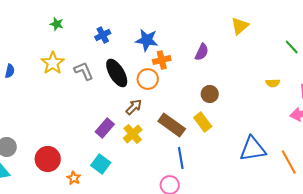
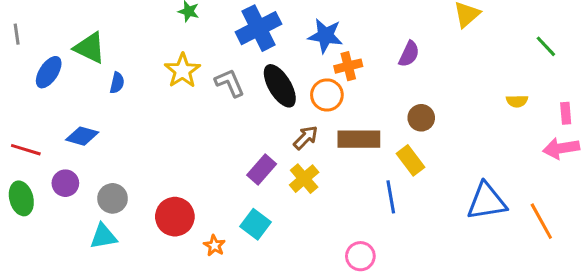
blue cross: (103, 35) -> (258, 28), size x1.8
brown rectangle: (172, 125) -> (359, 139), moved, turned -36
blue line: (181, 158) -> (391, 197), moved

